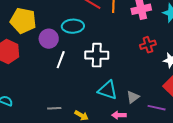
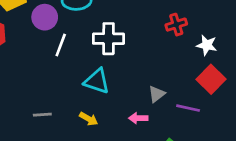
cyan triangle: (108, 90) -> (97, 81), moved
gray line: (54, 108) -> (42, 115), moved

